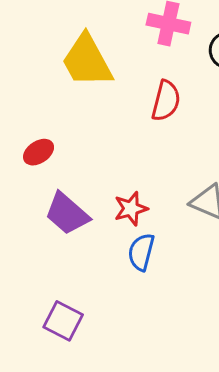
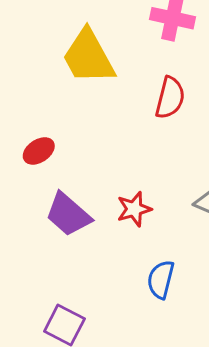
blue semicircle: (141, 252) -> (161, 279), moved

